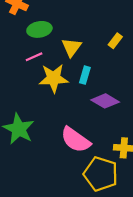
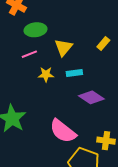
cyan rectangle: (85, 75) -> (74, 73), turned 63
yellow star: (54, 78) -> (46, 74), size x0.6

